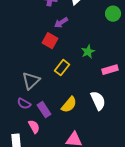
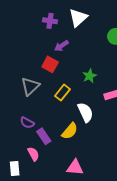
gray triangle: (31, 81) -> (30, 86), moved
white semicircle: (98, 101) -> (85, 112), moved
purple semicircle: (24, 104) -> (27, 123), moved

